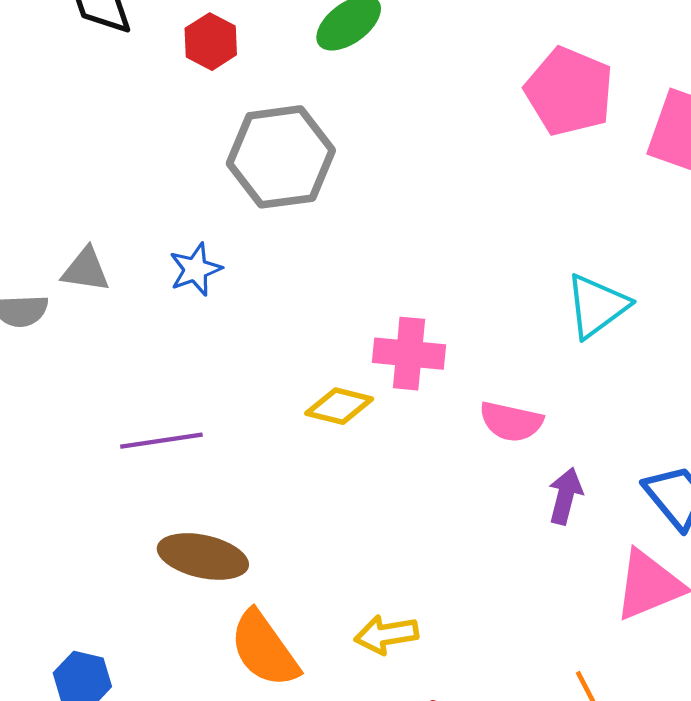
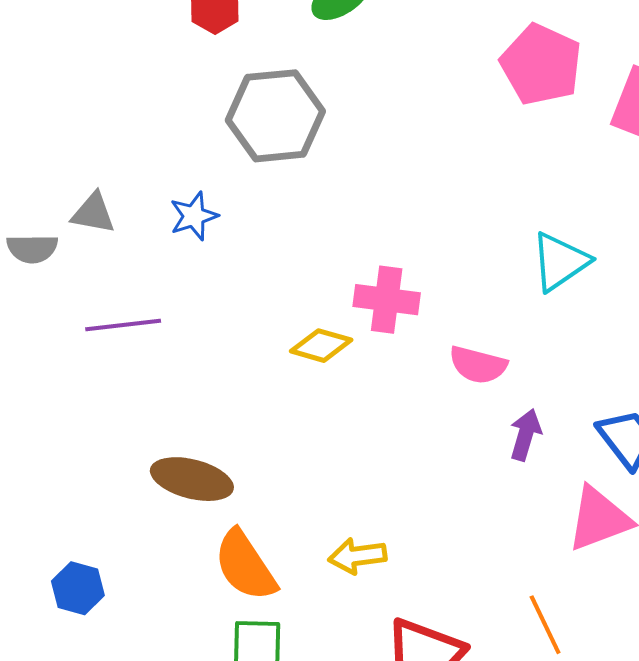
purple line: (161, 441) -> (123, 325), moved

